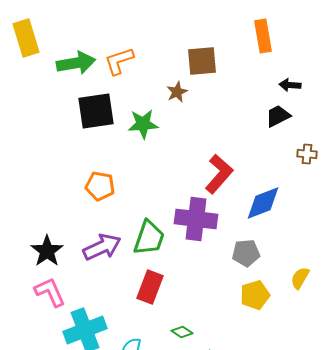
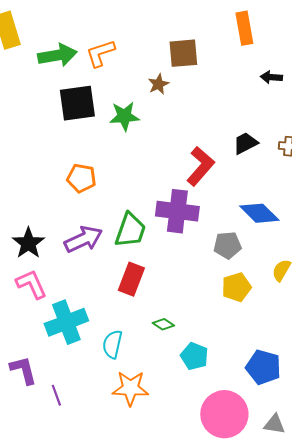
black trapezoid: (278, 116) -> (245, 143), moved
blue diamond: (263, 203) -> (259, 213), moved, turned 66

